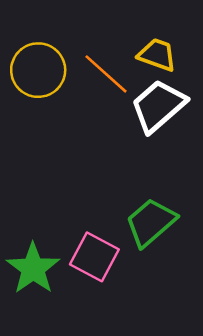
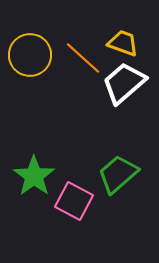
green star: (33, 268) -> (34, 176), moved

